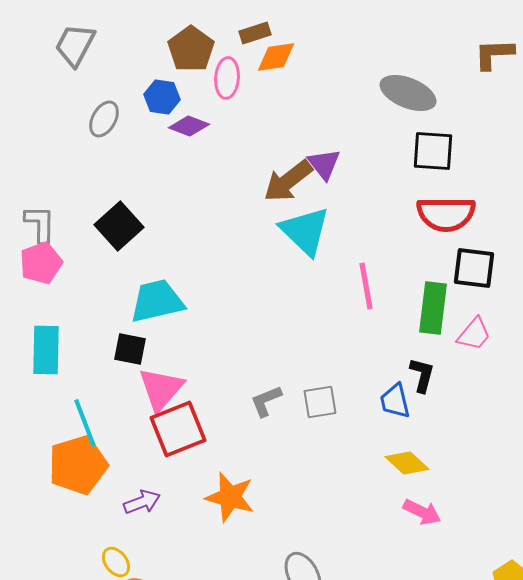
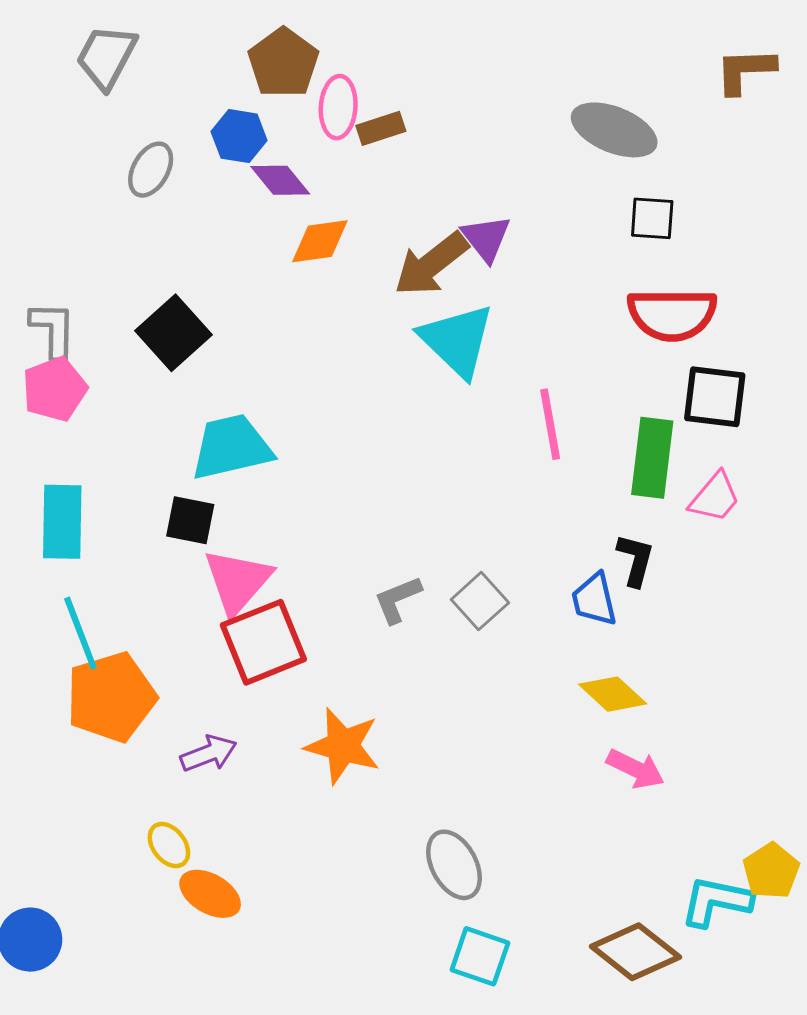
brown rectangle: (255, 33) -> (381, 128), moved
orange diamond: (276, 57) -> (320, 241), moved
purple diamond: (189, 126) -> (280, 180), turned 30
black square: (433, 151) -> (652, 218), size x0.7
gray square: (320, 402) -> (480, 601), turned -33
cyan line: (85, 423) -> (80, 633), moved

